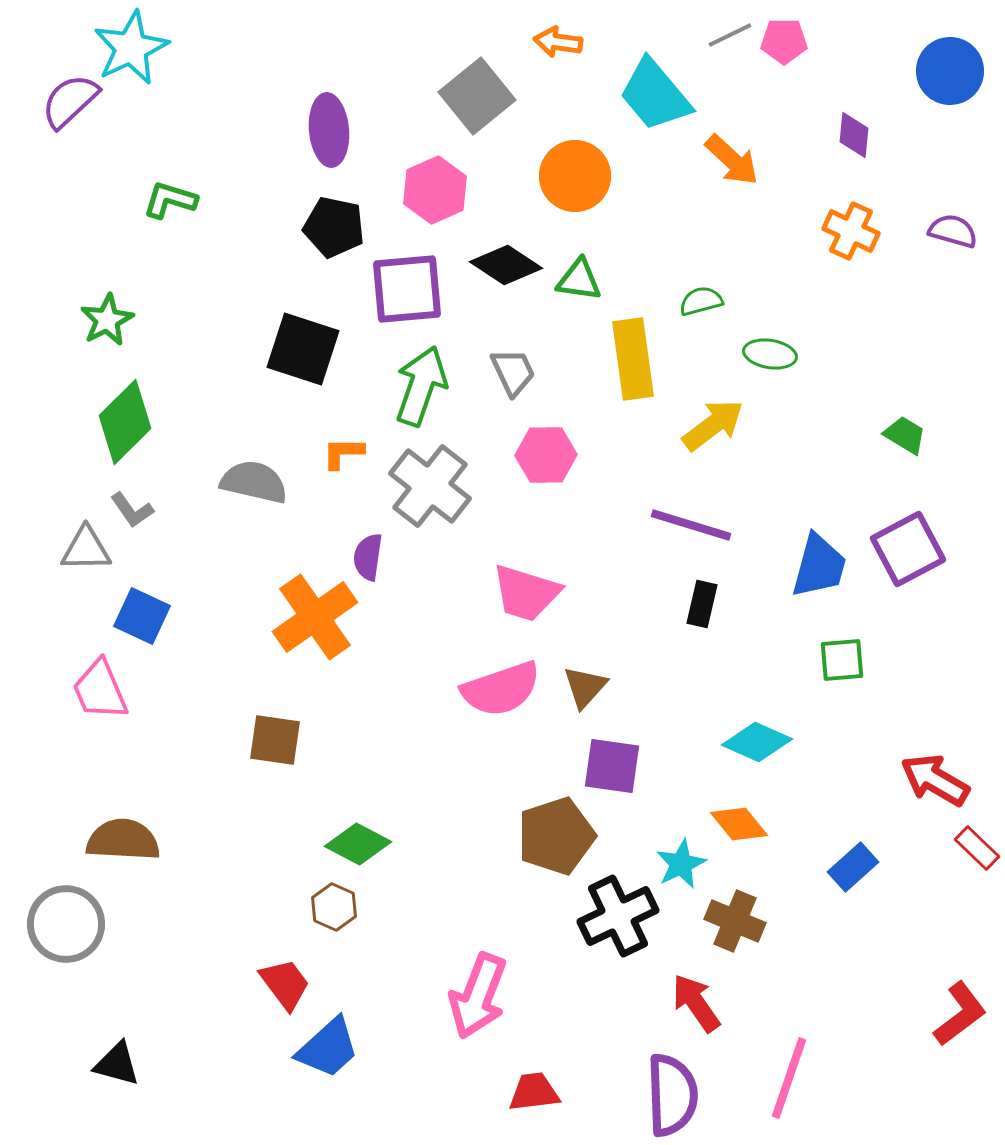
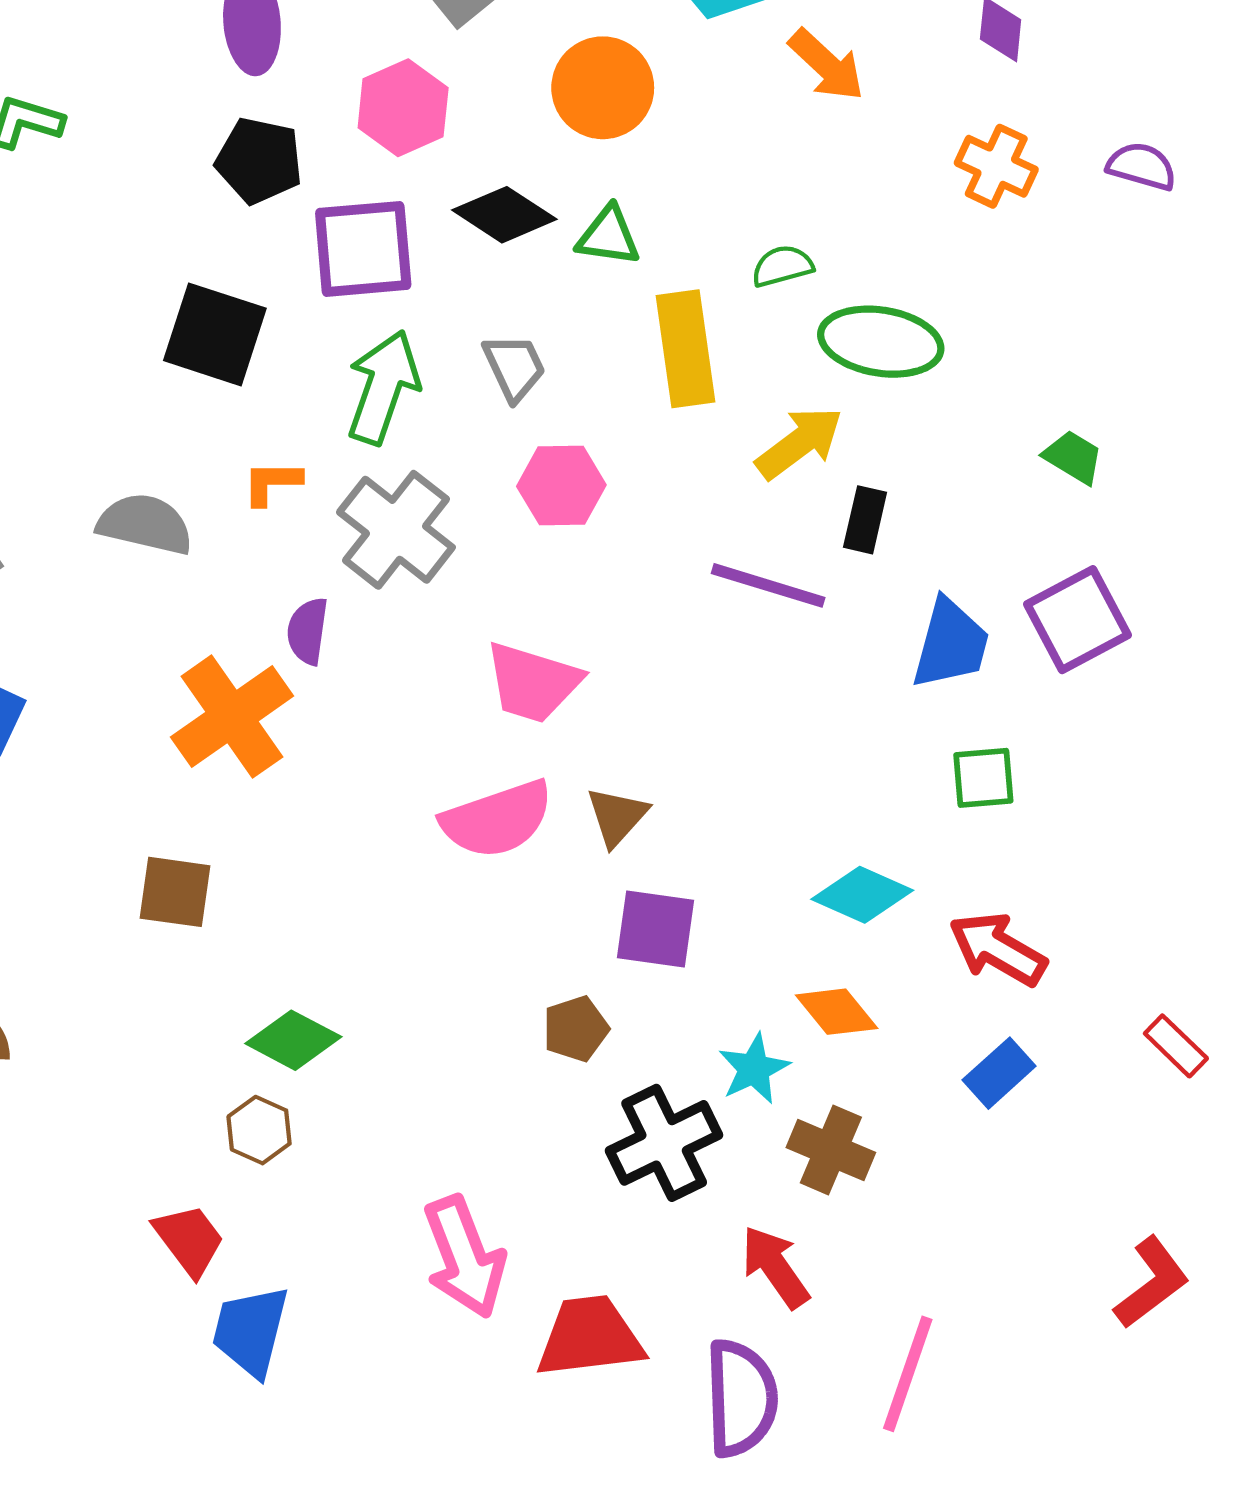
green ellipse: (770, 354) -> (881, 342), size x1.6
black rectangle: (702, 604) -> (865, 520), moved
red arrow: (935, 780) -> (998, 949), moved
brown pentagon: (556, 836) -> (576, 1029), size x0.6
pink arrow: (478, 996) -> (464, 1257), turned -42
blue trapezoid: (328, 1048) -> (251, 1331), turned 146
red trapezoid: (534, 1092) -> (590, 1337), moved, size x1.5

